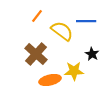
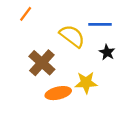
orange line: (37, 16) -> (26, 14), moved
black star: (92, 54) -> (107, 52), moved

